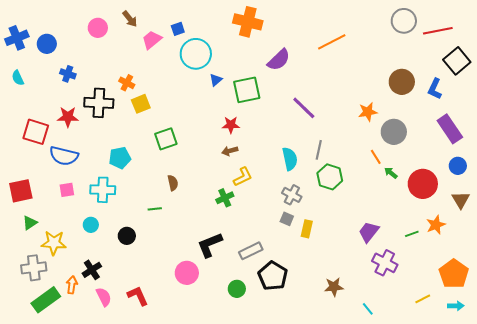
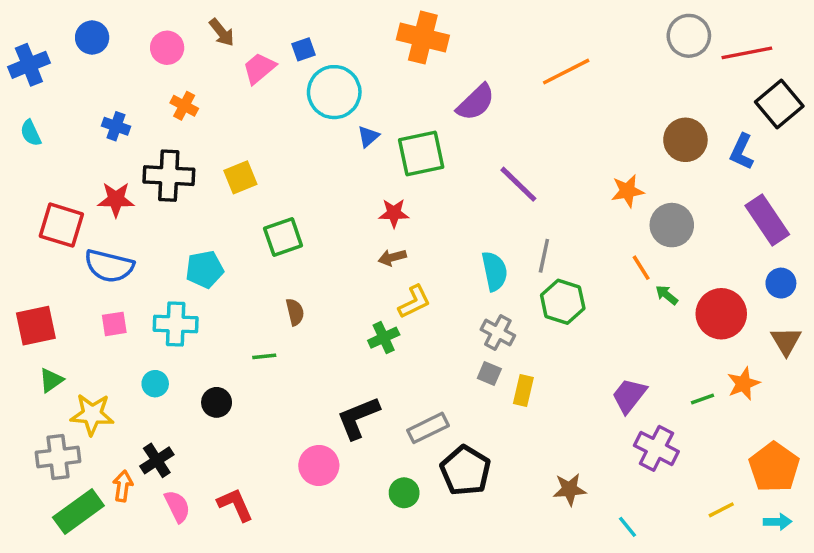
blue circle: (47, 44) -> (92, 38), moved
orange cross: (127, 83) -> (184, 106), moved

